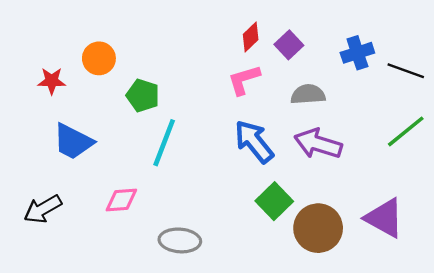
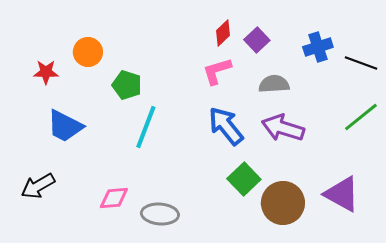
pink diamond: (121, 200) -> (114, 198), moved

